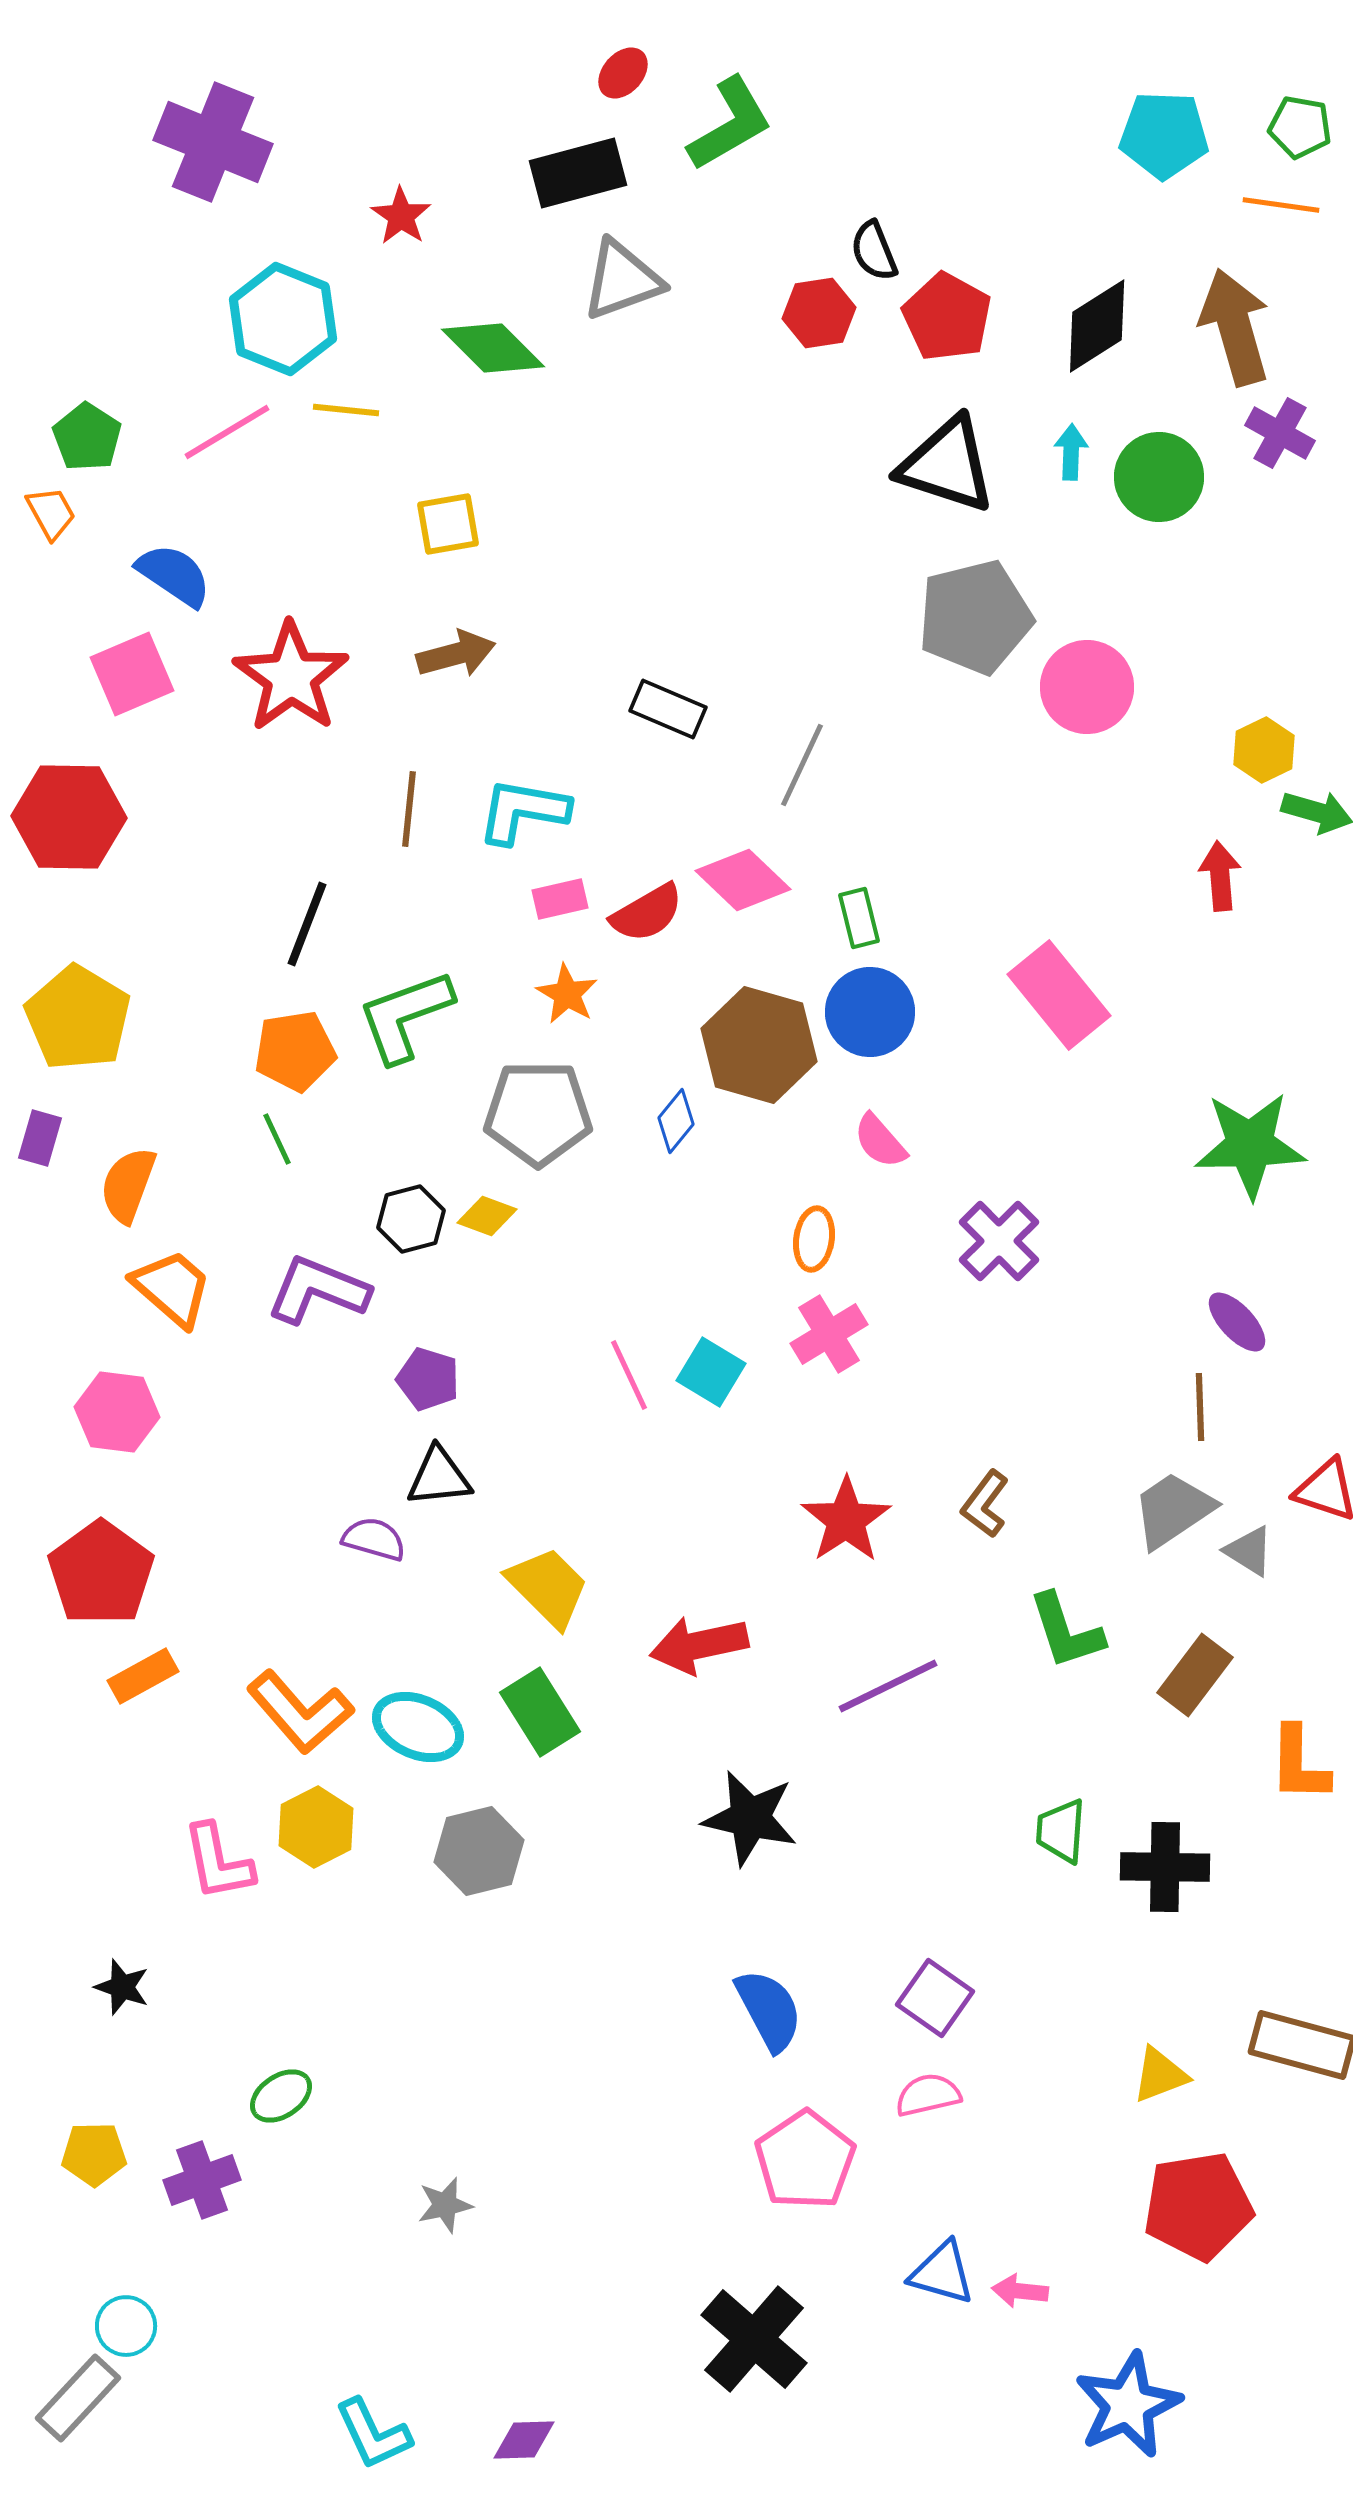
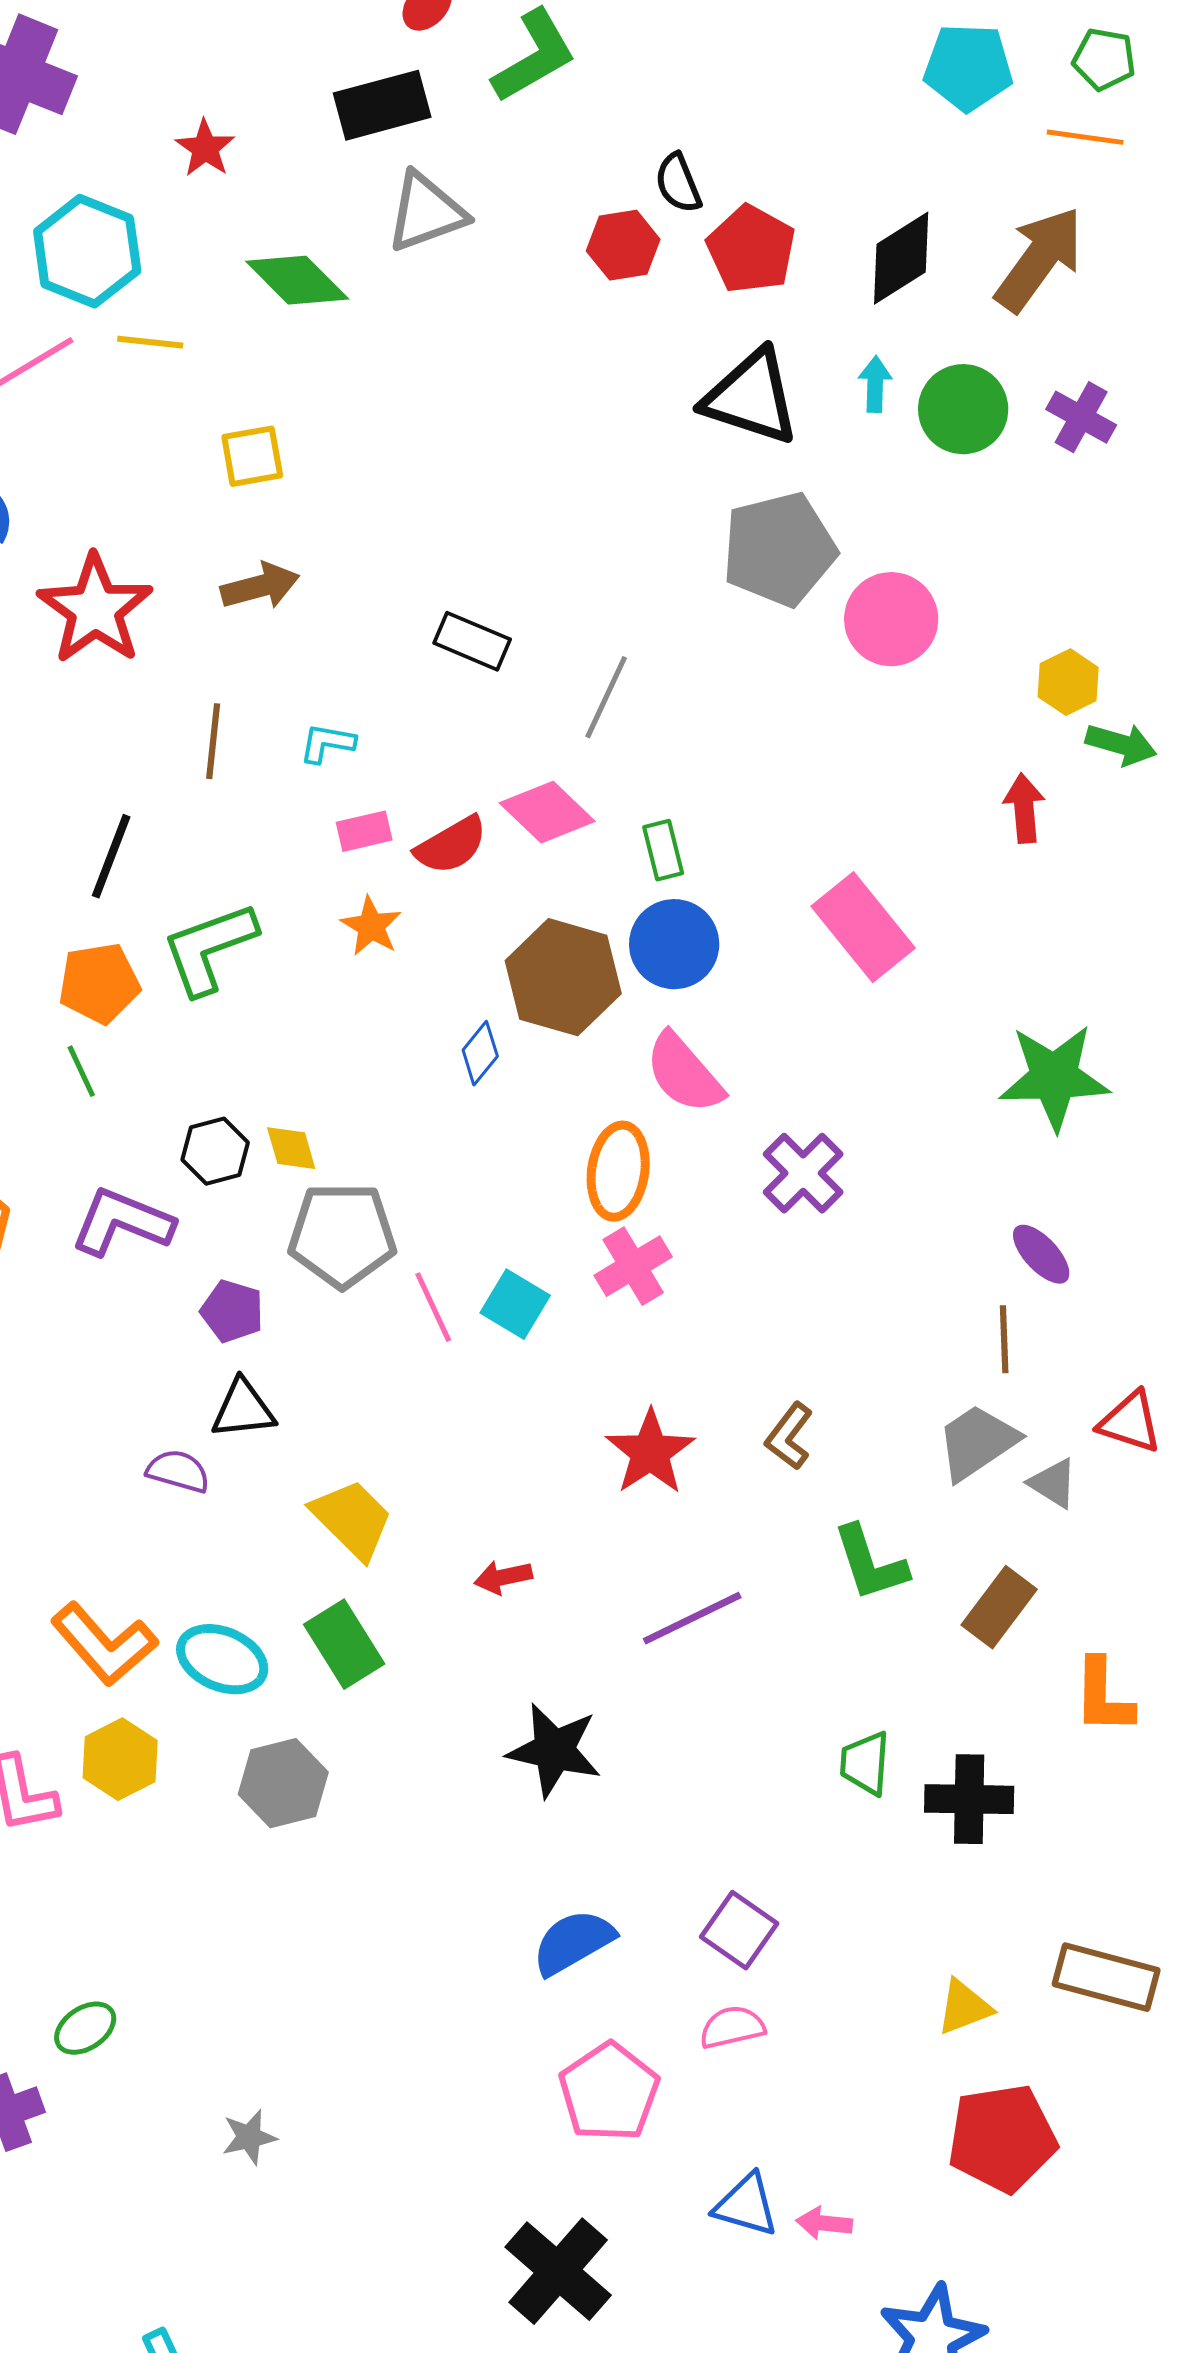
brown arrow: (1235, 327) -> (1039, 259), turned 52
purple cross: (1280, 433) -> (1081, 417), moved
cyan L-shape: (523, 811) -> (327, 743), size x0.6
gray pentagon: (538, 1113) -> (342, 1235), moved
pink semicircle: (880, 1141) -> (684, 1073), size x1.5
yellow diamond: (487, 1216) -> (291, 1148), turned 54
orange ellipse: (814, 1239) -> (618, 1171), size x1.5
red arrow: (699, 1645) -> (503, 1577), size x0.6
blue semicircle: (769, 2010) -> (573, 1942), turned -92

